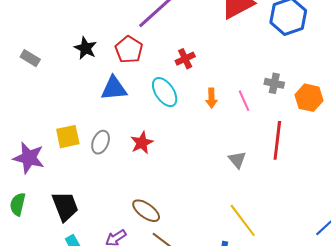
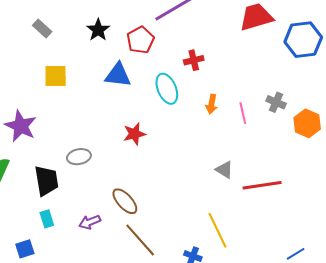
yellow square: (68, 137) -> (56, 76), moved
red line: (277, 140) -> (262, 185), moved, turned 63
gray ellipse: (101, 142) -> (79, 157), moved, turned 45
gray triangle: (237, 160) -> (224, 170), turned -30

